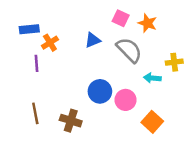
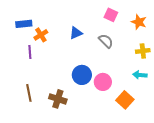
pink square: (121, 18) -> (111, 15), moved
orange star: (147, 23) -> (139, 22), moved
gray semicircle: (129, 50) -> (106, 41), size x0.7
cyan arrow: (152, 78) -> (140, 75), moved

